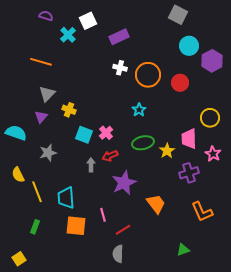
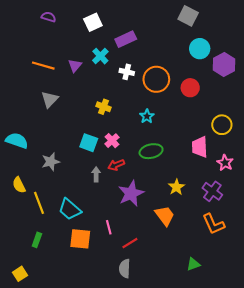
cyan cross: (68, 35) -> (100, 56), moved
yellow cross: (69, 110) -> (104, 107), moved
purple triangle: (41, 117) -> (75, 66), moved
yellow star: (167, 151) -> (176, 187), moved
purple cross: (189, 173) -> (212, 191), moved, turned -36
cyan trapezoid: (66, 198) -> (70, 209), turned -45

